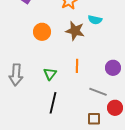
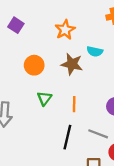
green triangle: (50, 74) -> (44, 98), moved
black line: (53, 103) -> (67, 137), moved

